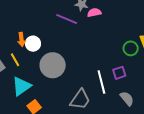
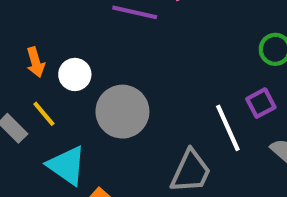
orange arrow: (22, 40) -> (36, 62), moved
cyan triangle: (21, 86) -> (67, 165), turned -40

